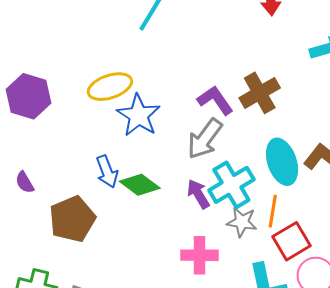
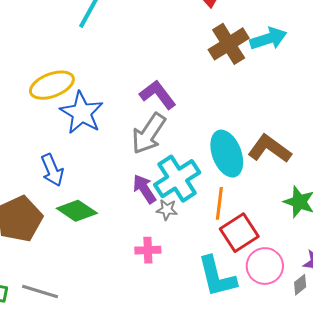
brown cross: (260, 93) -> (229, 44), moved
green diamond: (140, 185) -> (77, 211), moved
gray star: (242, 222) -> (167, 210), moved, size x0.7
pink cross: (200, 255) -> (148, 250), size x0.7

